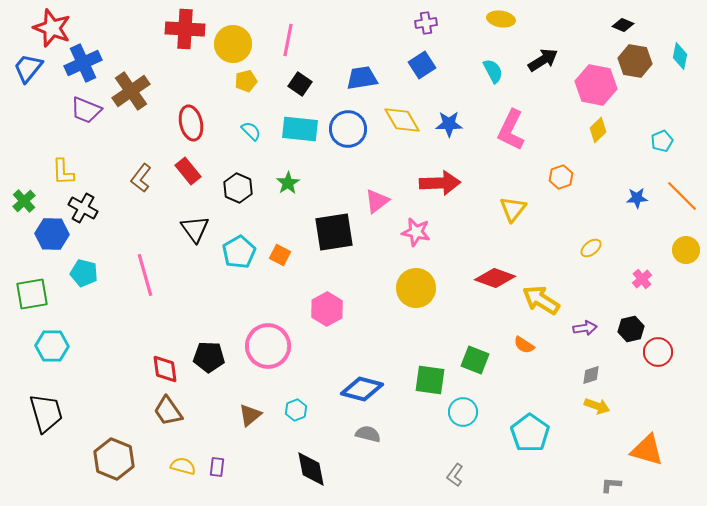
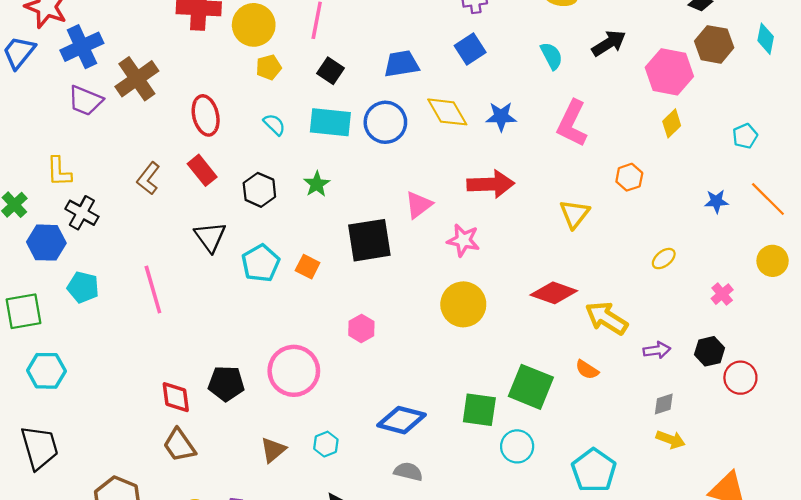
pink hexagon: (327, 309) -> (361, 328), size x0.7
green square: (475, 360) -> (531, 387), size x1.4

